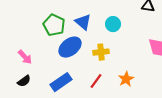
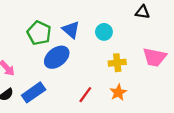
yellow cross: (101, 52) -> (117, 63), moved
blue rectangle: (61, 82) -> (34, 92), moved

